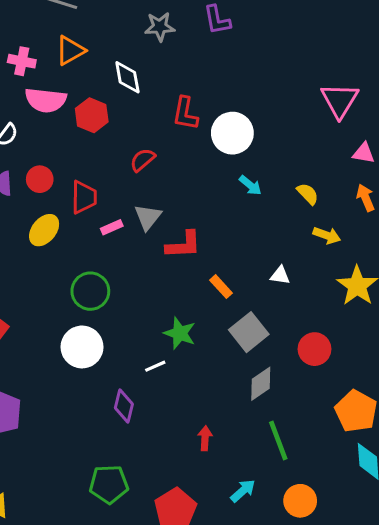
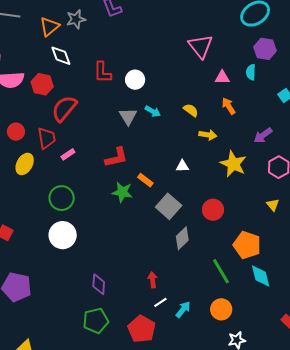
orange triangle: (70, 50) -> (49, 26), moved
white circle: (232, 133) -> (135, 80), size x0.7
red semicircle: (143, 160) -> (64, 109), moved, size x1.6
gray triangle: (148, 217) -> (128, 116), moved
green star: (180, 333) -> (122, 192), moved
white line: (155, 366) -> (160, 302), moved
purple diamond: (124, 406) -> (99, 284), moved
green line: (278, 441) -> (221, 271), moved

